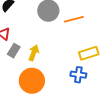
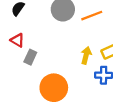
yellow arrow: (34, 53) -> (86, 55), moved

